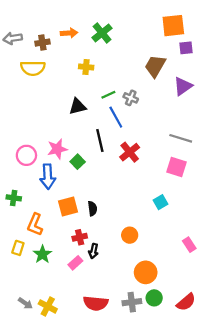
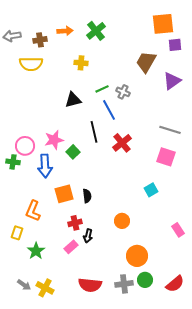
green cross: (14, 198) -> (13, 162), moved
green star: (42, 254) -> (36, 251), moved

